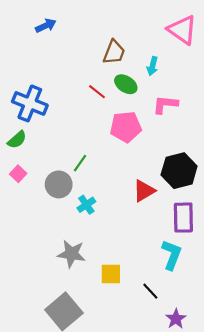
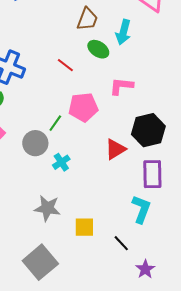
cyan arrow: (152, 66) -> (123, 32), size x1.4
red line: (97, 92) -> (65, 65), moved
pink L-shape: (165, 104) -> (121, 86), moved
pink pentagon: (126, 127) -> (83, 107), moved

